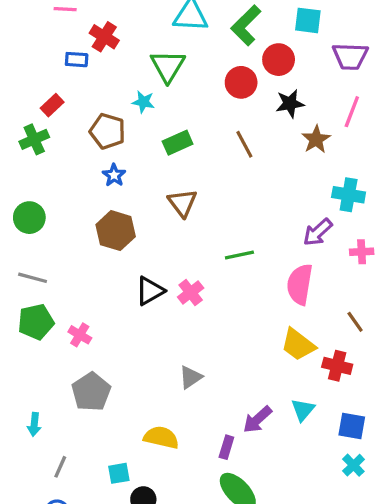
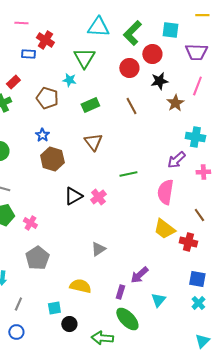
blue star: (114, 175) -> (42, 135), moved
cyan triangle: (303, 410) -> (158, 300), moved

